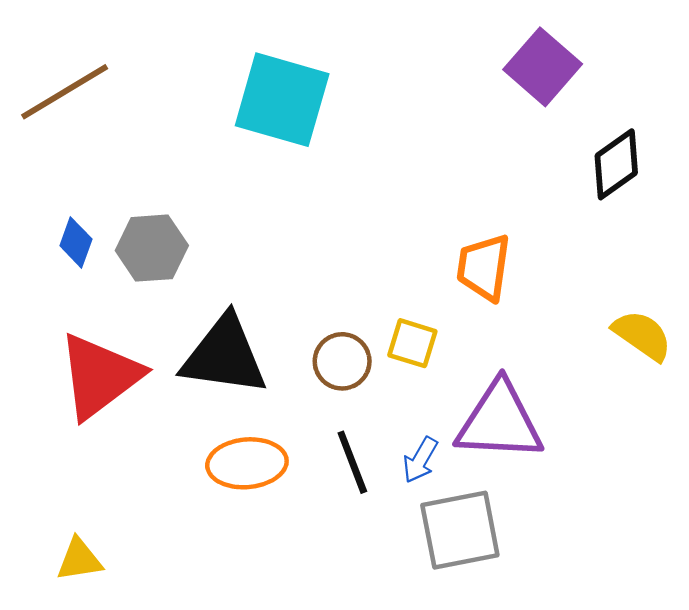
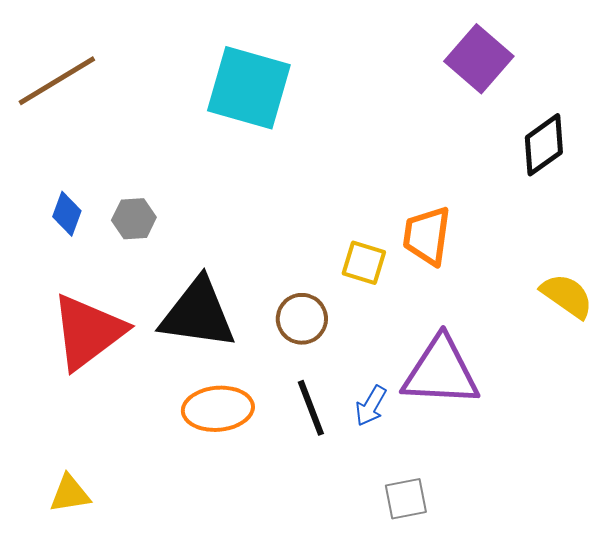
gray hexagon: (152, 248) -> (134, 219), size x0.7
yellow square: (412, 343) -> (364, 263), moved
gray square: (460, 530) -> (406, 499), moved, size x0.6

